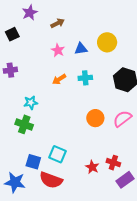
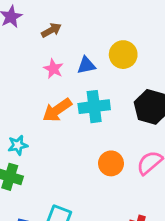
cyan cross: (85, 78) -> (94, 107), size x1.5
orange arrow: (59, 79) -> (57, 110), size x1.5

